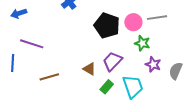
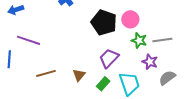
gray line: (157, 18) -> (162, 40), moved
brown triangle: (89, 69) -> (79, 75), moved, turned 40
gray semicircle: (176, 71) -> (167, 78), moved, turned 30

